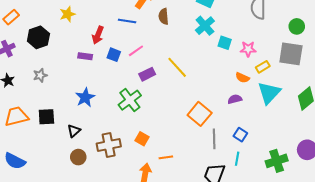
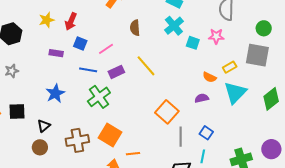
yellow star: (67, 14) -> (47, 20), moved
brown semicircle: (164, 16) -> (135, 28), moved
blue line: (127, 21) -> (88, 70), moved
red arrow: (98, 35) -> (71, 21), moved
pink star: (248, 49) -> (216, 36), moved
blue square: (114, 55) -> (80, 44), moved
orange square: (142, 139) -> (110, 135), size x1.6
brown circle: (78, 157) -> (40, 147), moved

